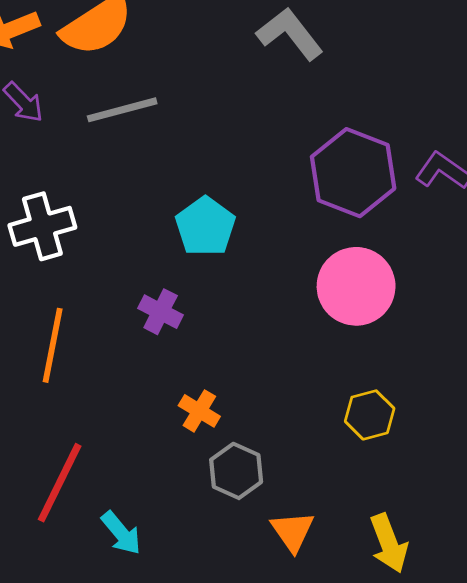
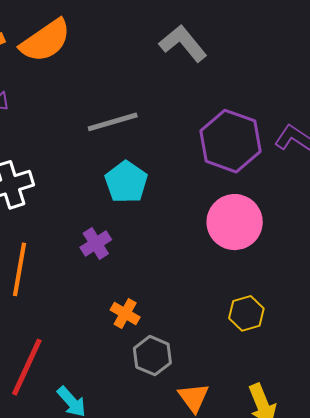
gray line: (122, 110) -> (113, 122), moved
purple cross: (161, 312) -> (96, 244), turned 32

